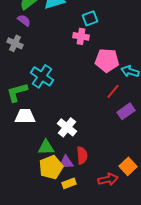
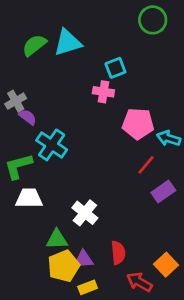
purple semicircle: (24, 20) -> (28, 117), moved
gray cross: (15, 43) -> (16, 101), turned 35
red semicircle: (82, 155) -> (118, 253), moved
red arrow: (108, 179) -> (139, 282), turned -138

